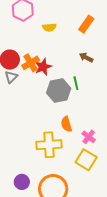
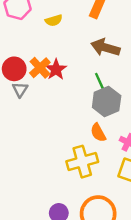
brown arrow: (86, 57) -> (105, 48), size x1.6
gray hexagon: (59, 91) -> (107, 102), moved

